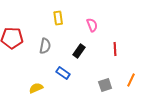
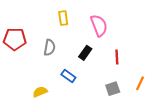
pink semicircle: (92, 25) -> (99, 25), size x1.5
red line: (115, 49) -> (117, 57), moved

